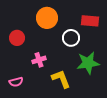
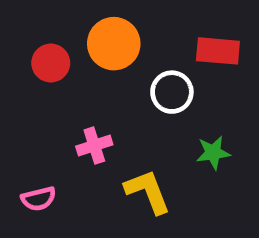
red circle: (17, 38) -> (51, 63), moved
green star: (88, 63) -> (213, 153), size x0.6

